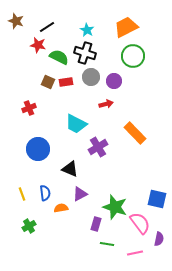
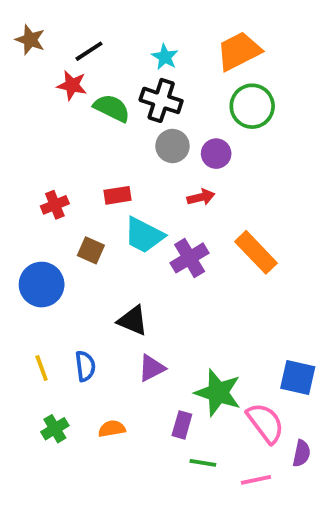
brown square: (48, 82) -> (91, 250), moved
red rectangle: (66, 82) -> (117, 195), moved
purple cross: (98, 147) -> (190, 258), moved
blue circle: (38, 149) -> (42, 285), moved
orange semicircle: (61, 208) -> (112, 429), moved

